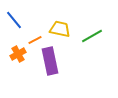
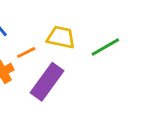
purple rectangle: (50, 61) -> (47, 82), turned 48

